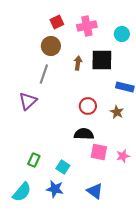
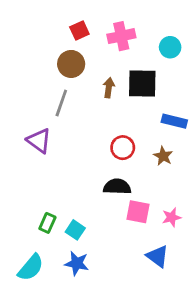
purple triangle: (28, 101) -> (39, 141), turned -42
cyan square: (63, 167) -> (75, 230), moved
blue triangle: (95, 191) -> (158, 256), moved

